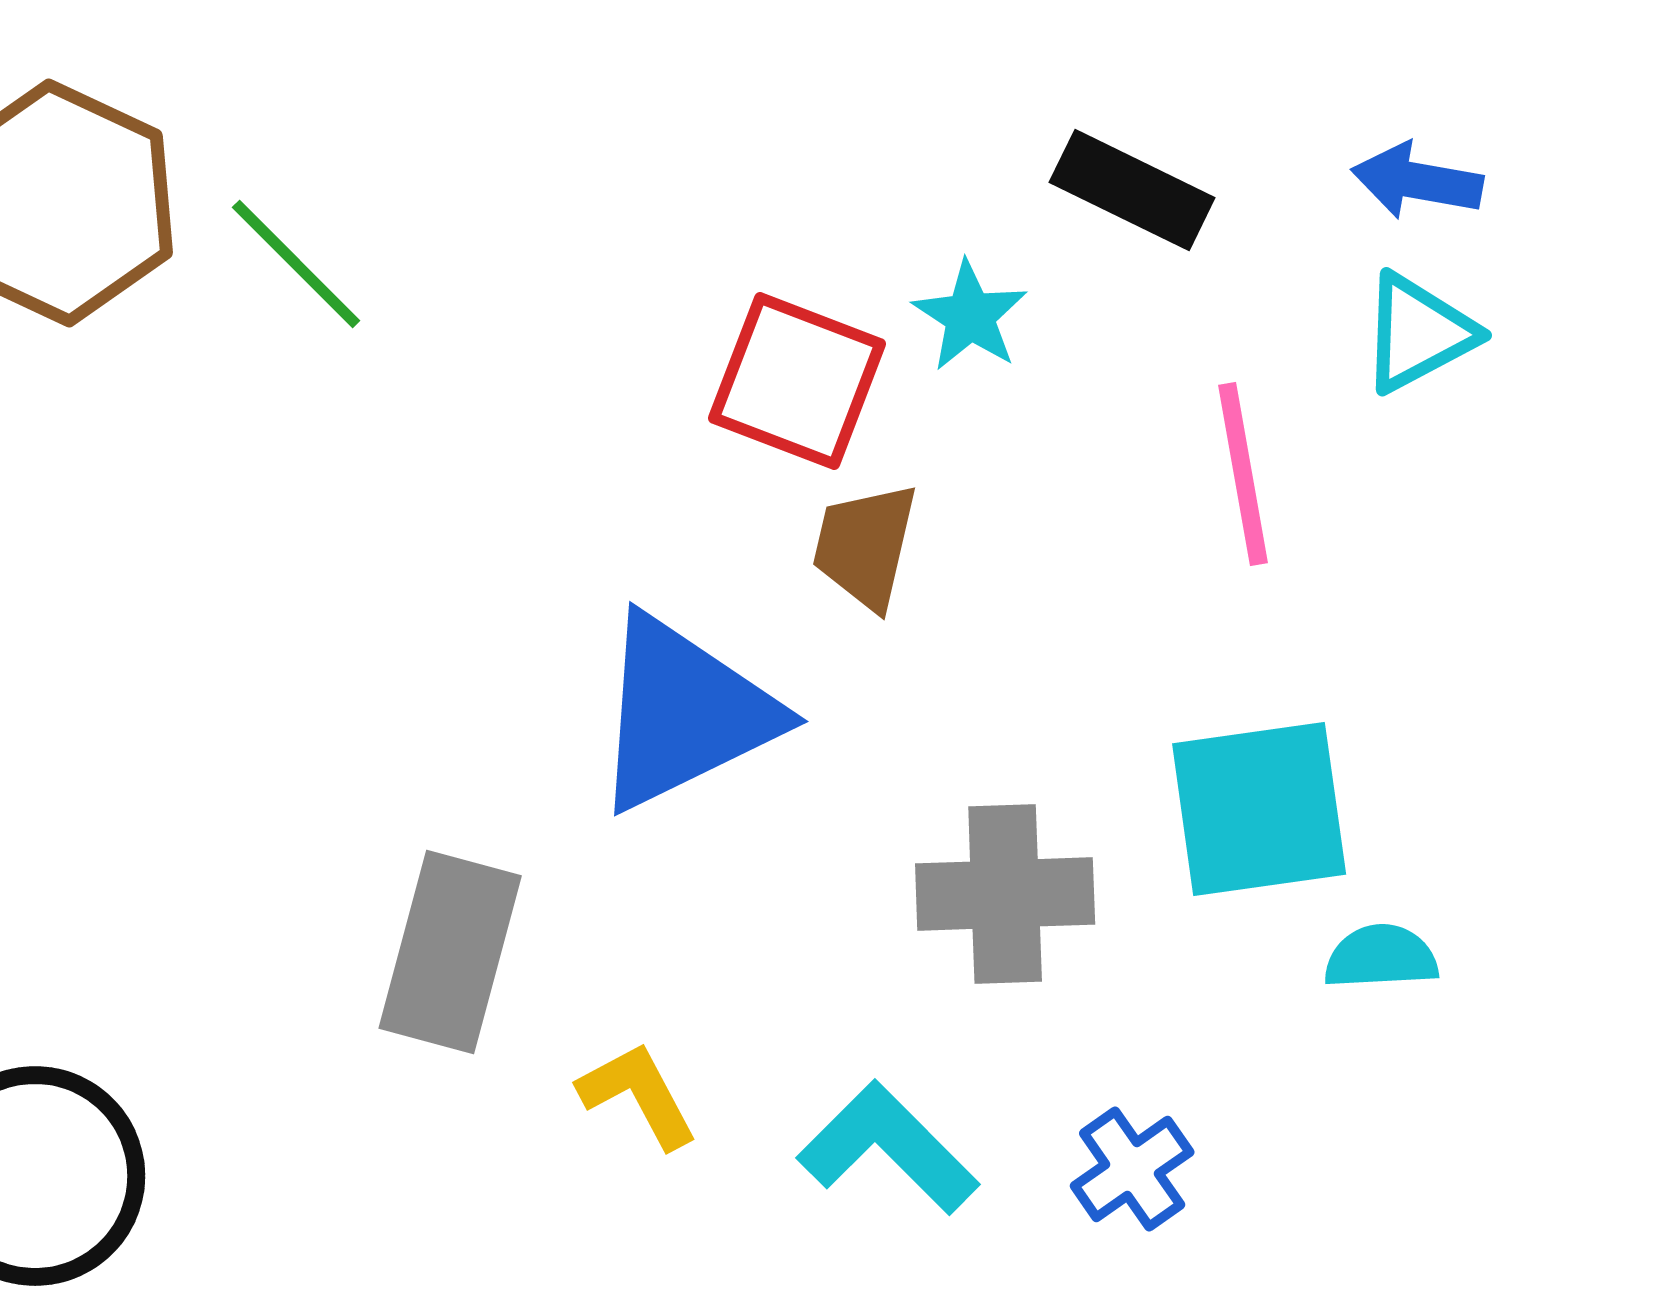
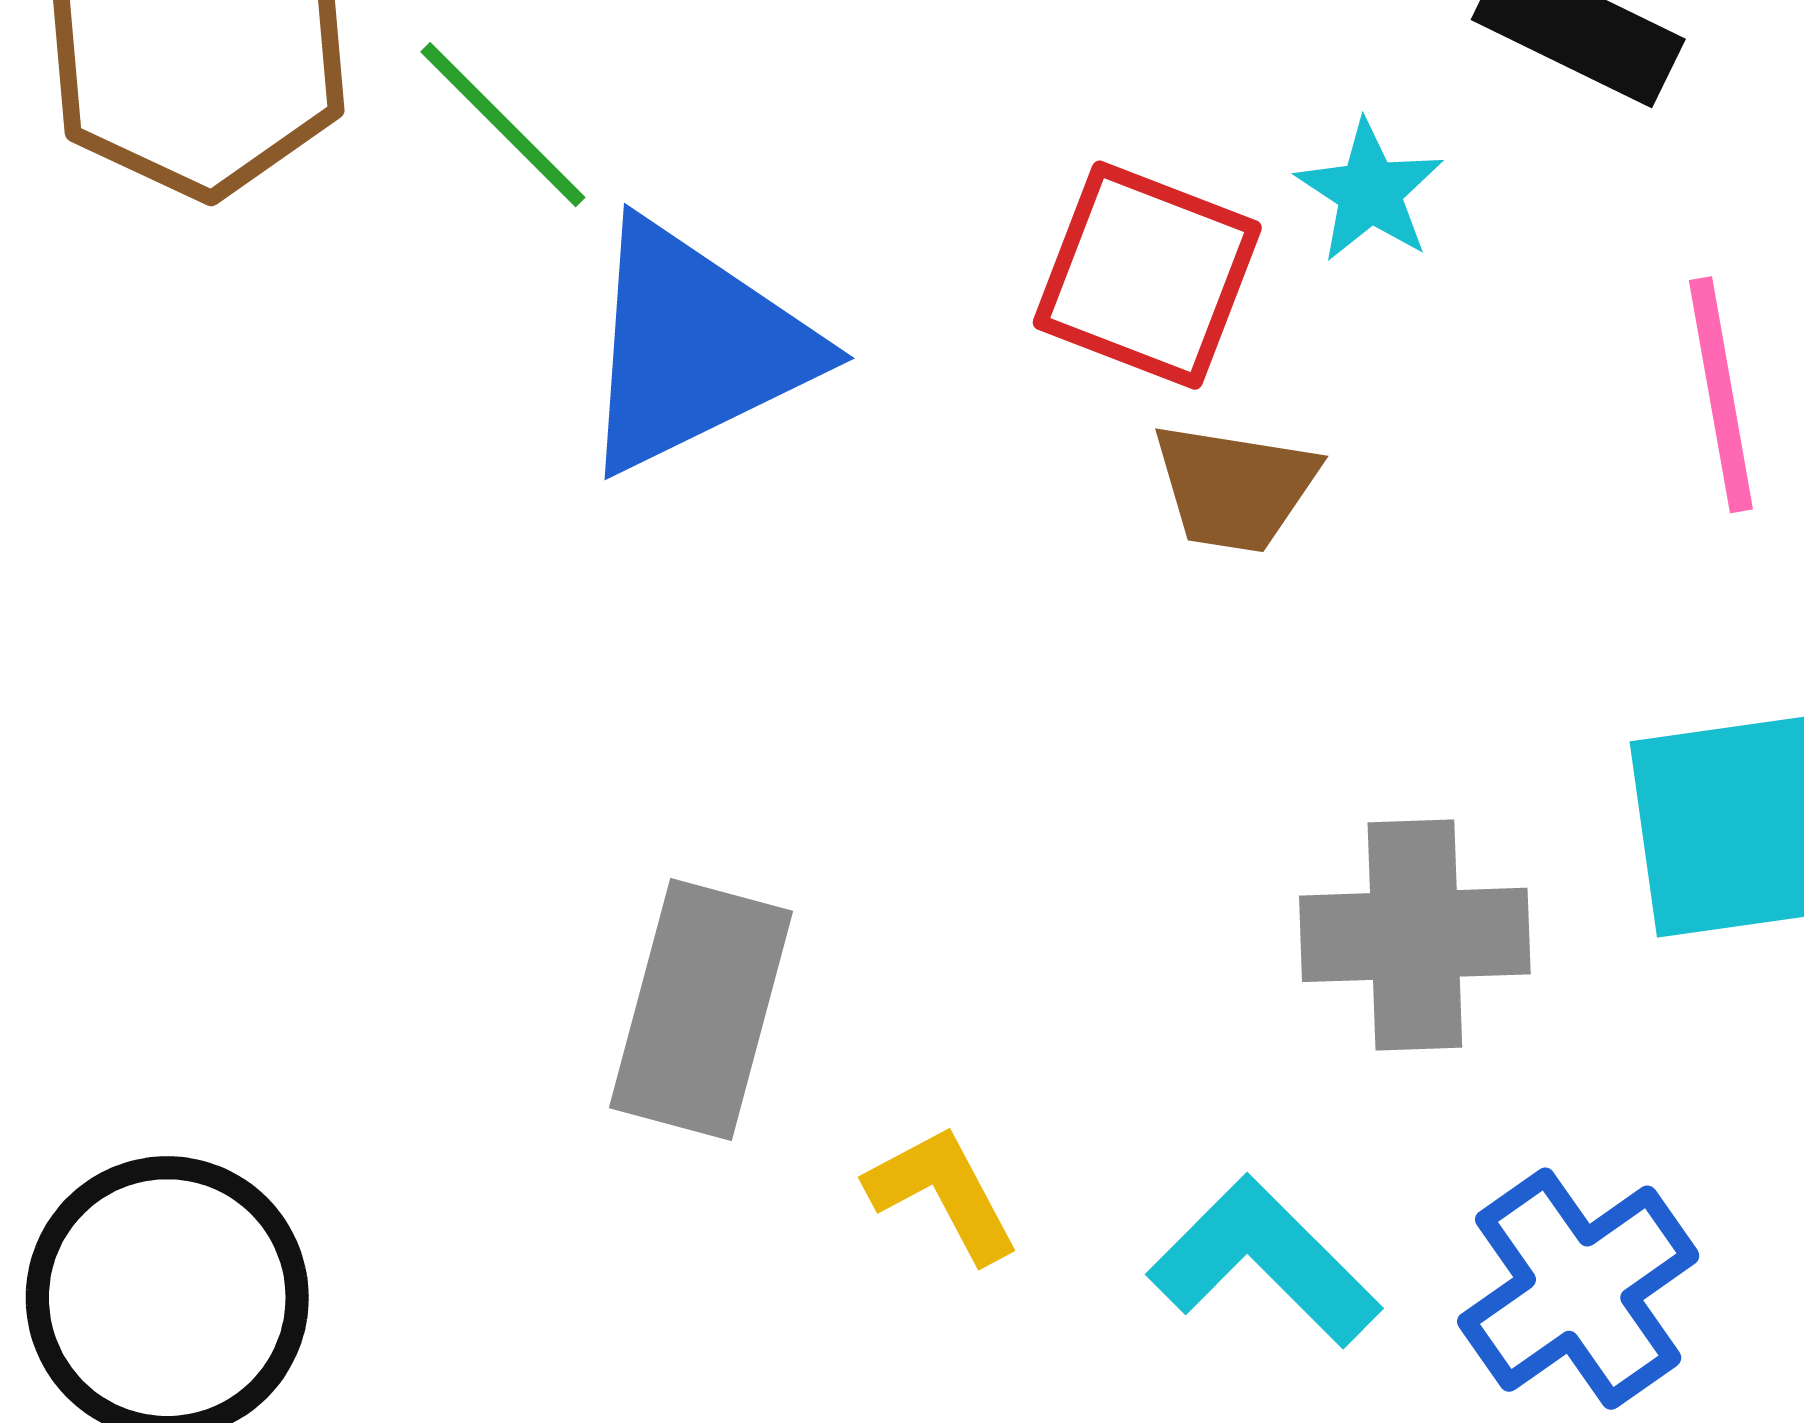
brown trapezoid: (865, 546) -> (1235, 487), turned -94
blue triangle: (684, 713) -> (695, 347), moved
blue cross: (1132, 1169) -> (1578, 1289), size x1.5

